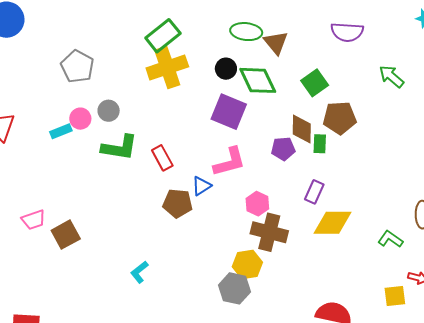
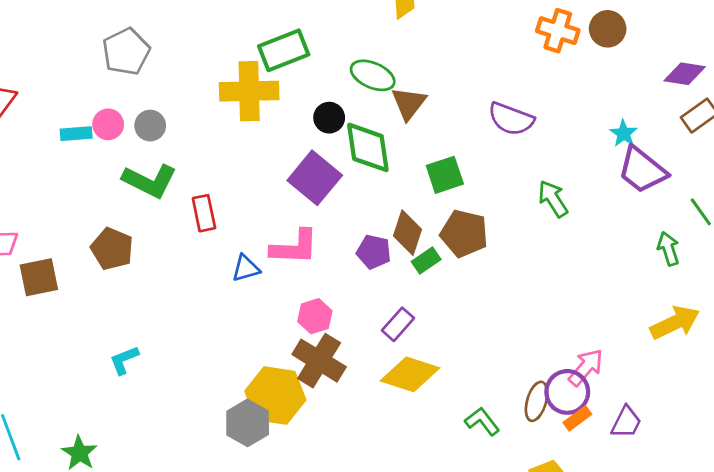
green rectangle: (163, 36) -> (284, 50), moved
green rectangle: (320, 144) -> (426, 261), turned 36
brown pentagon: (178, 203) -> (112, 249), moved
yellow hexagon: (247, 264) -> (275, 396), size x1.4

